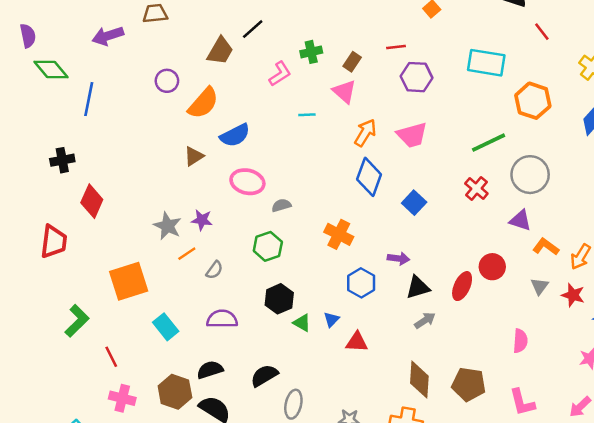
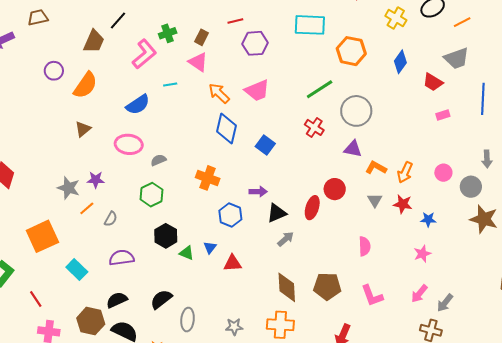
pink L-shape: (280, 74) -> (144, 54), size x1.4
orange arrow: (365, 133) -> (219, 93), turned -70
blue semicircle: (235, 135) -> (138, 105), moved

